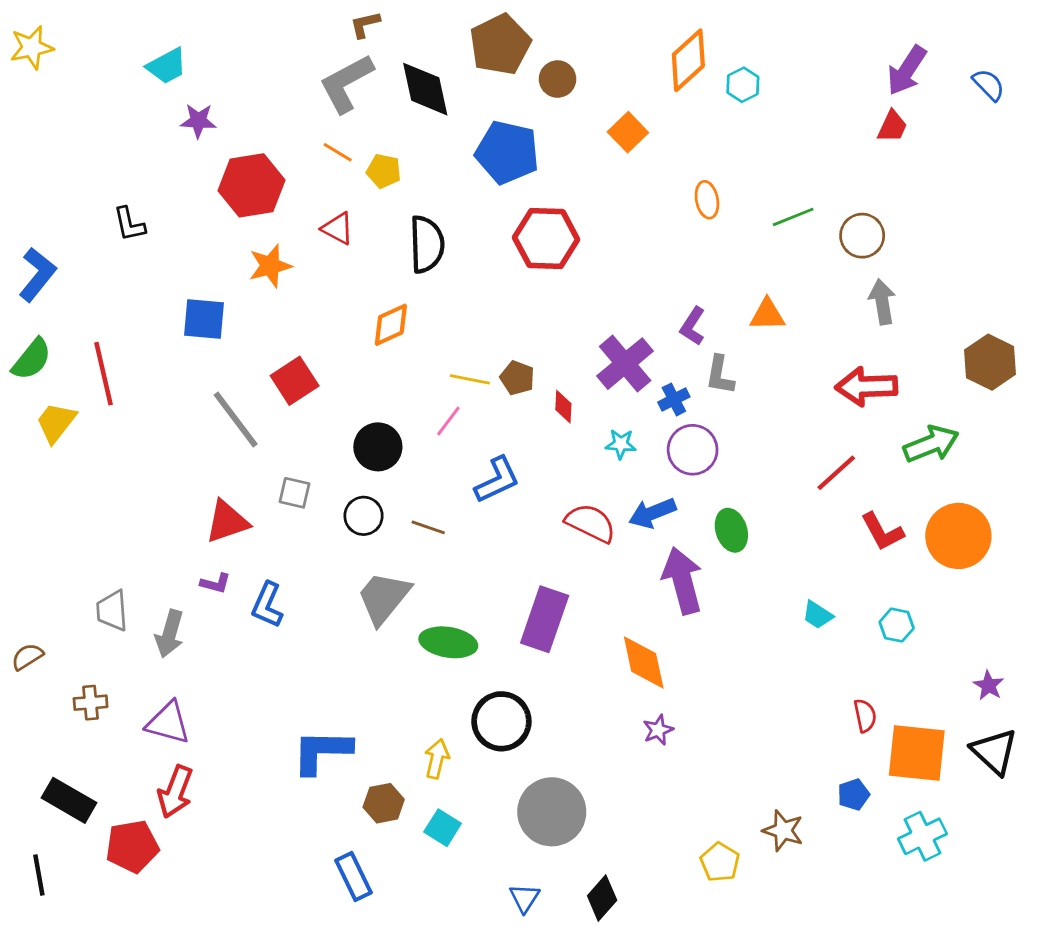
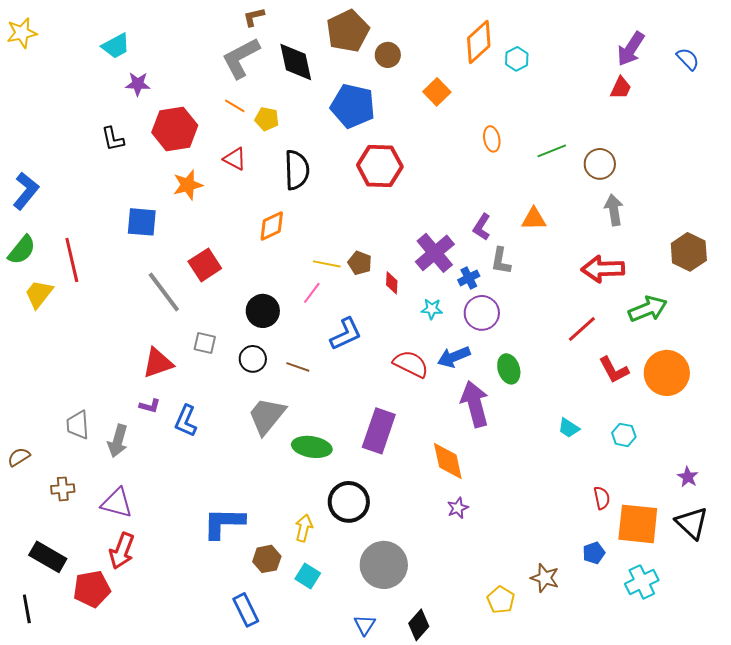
black L-shape: (129, 224) -> (113, 139), moved

